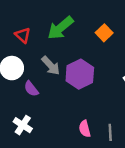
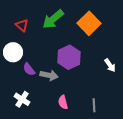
orange square: (104, 33) -> (89, 23), size x1.6
gray arrow: (51, 66) -> (49, 75), moved, turned -36
pink semicircle: (85, 129) -> (63, 102), moved

